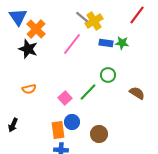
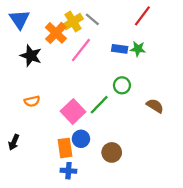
red line: (137, 15) -> (142, 16), moved
yellow cross: (94, 21) -> (73, 22), moved
orange cross: (36, 29) -> (56, 33), moved
pink square: (65, 98) -> (73, 111), size x1.5

